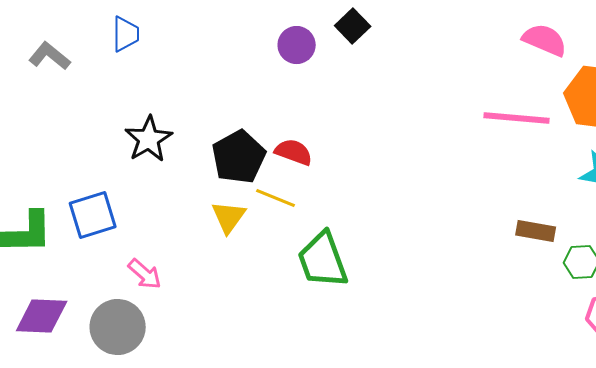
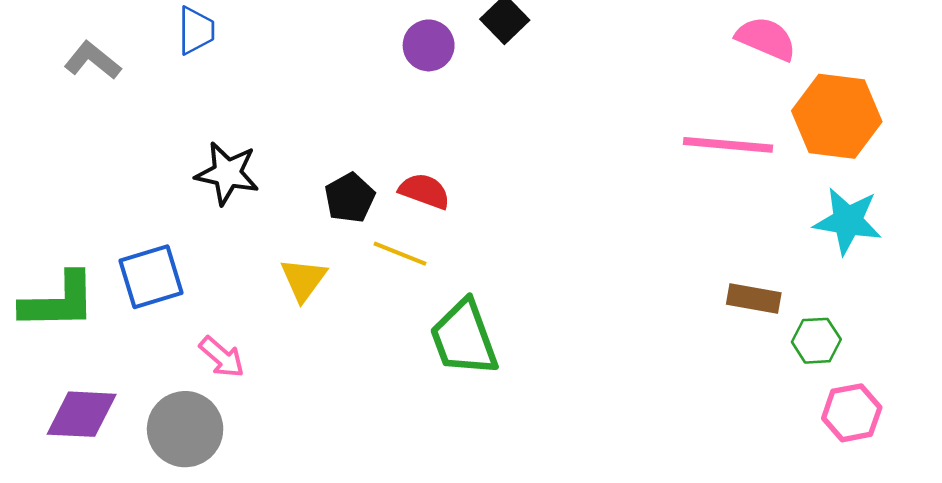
black star: (149, 139) -> (227, 173), turned -30
black pentagon: (239, 157) -> (350, 198), size x0.7
yellow triangle: (229, 217) -> (303, 279), moved

